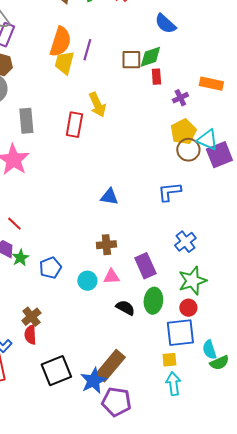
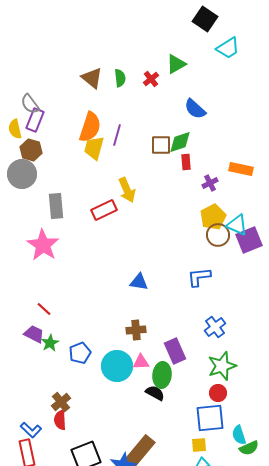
red rectangle: (74, 125) -> (104, 210), turned 55
cyan circle: (87, 281) -> (117, 366), size x1.6
green ellipse: (153, 301) -> (162, 375), moved

